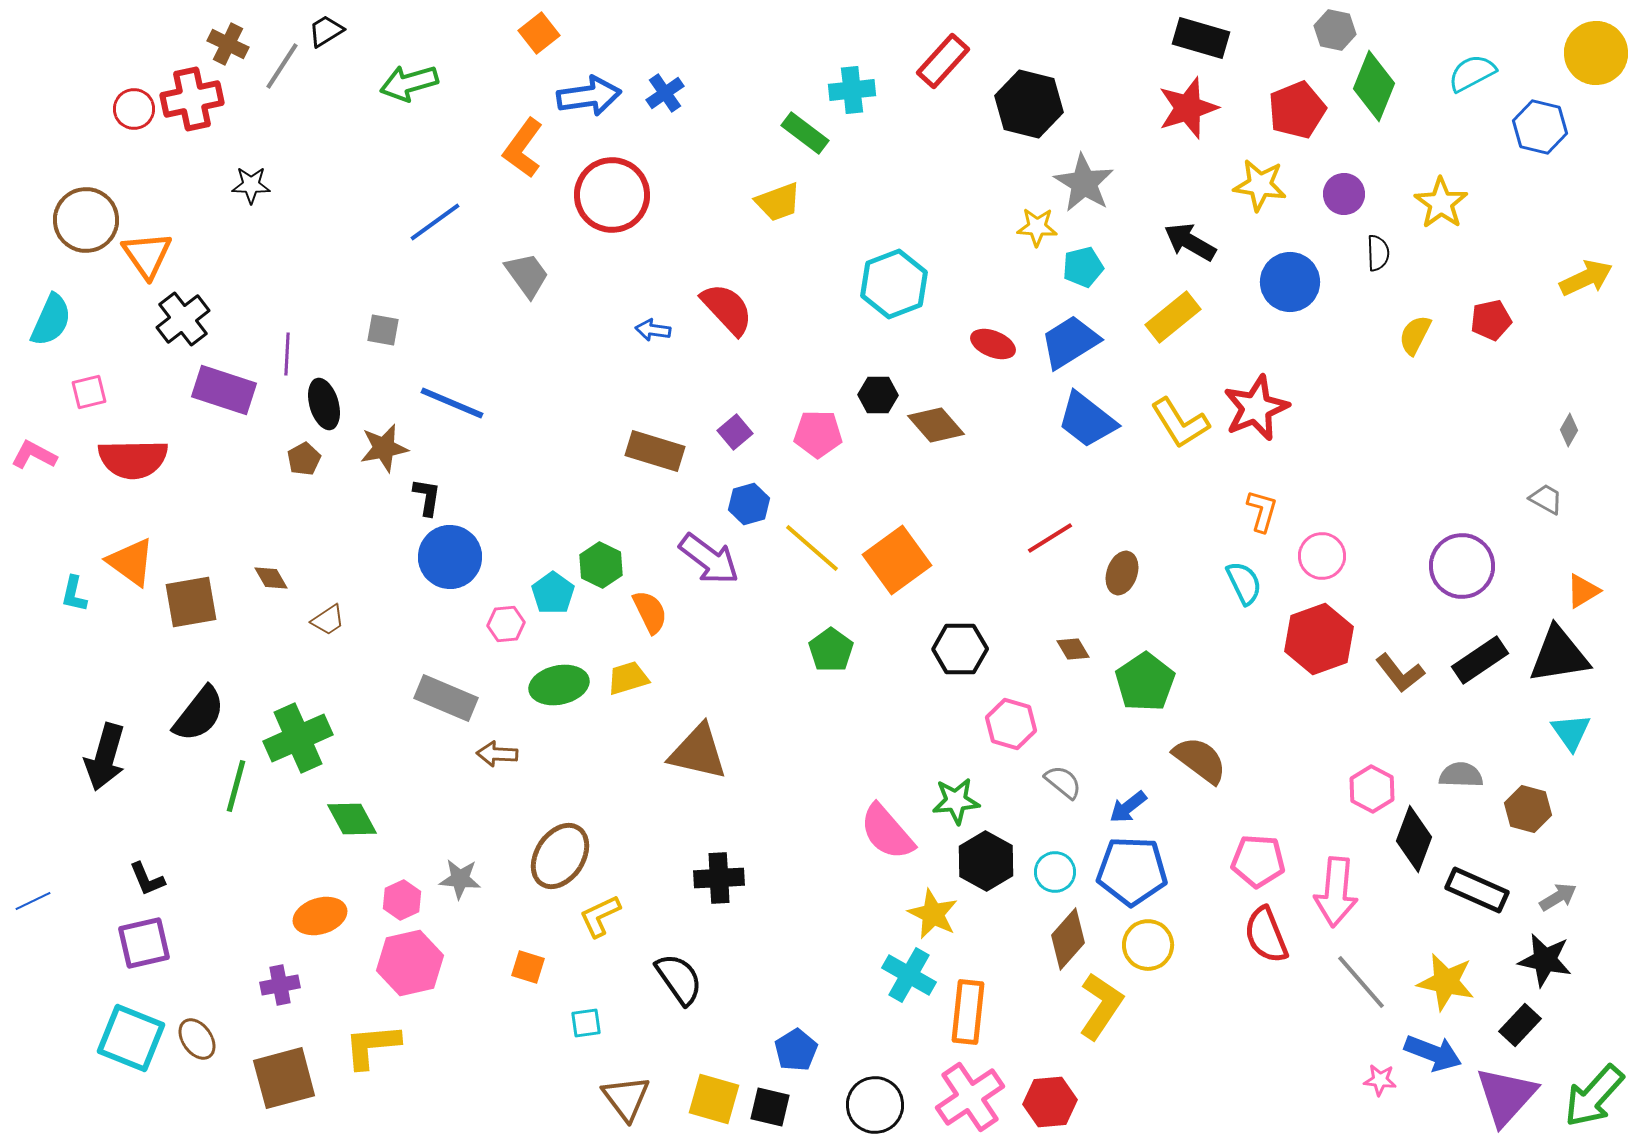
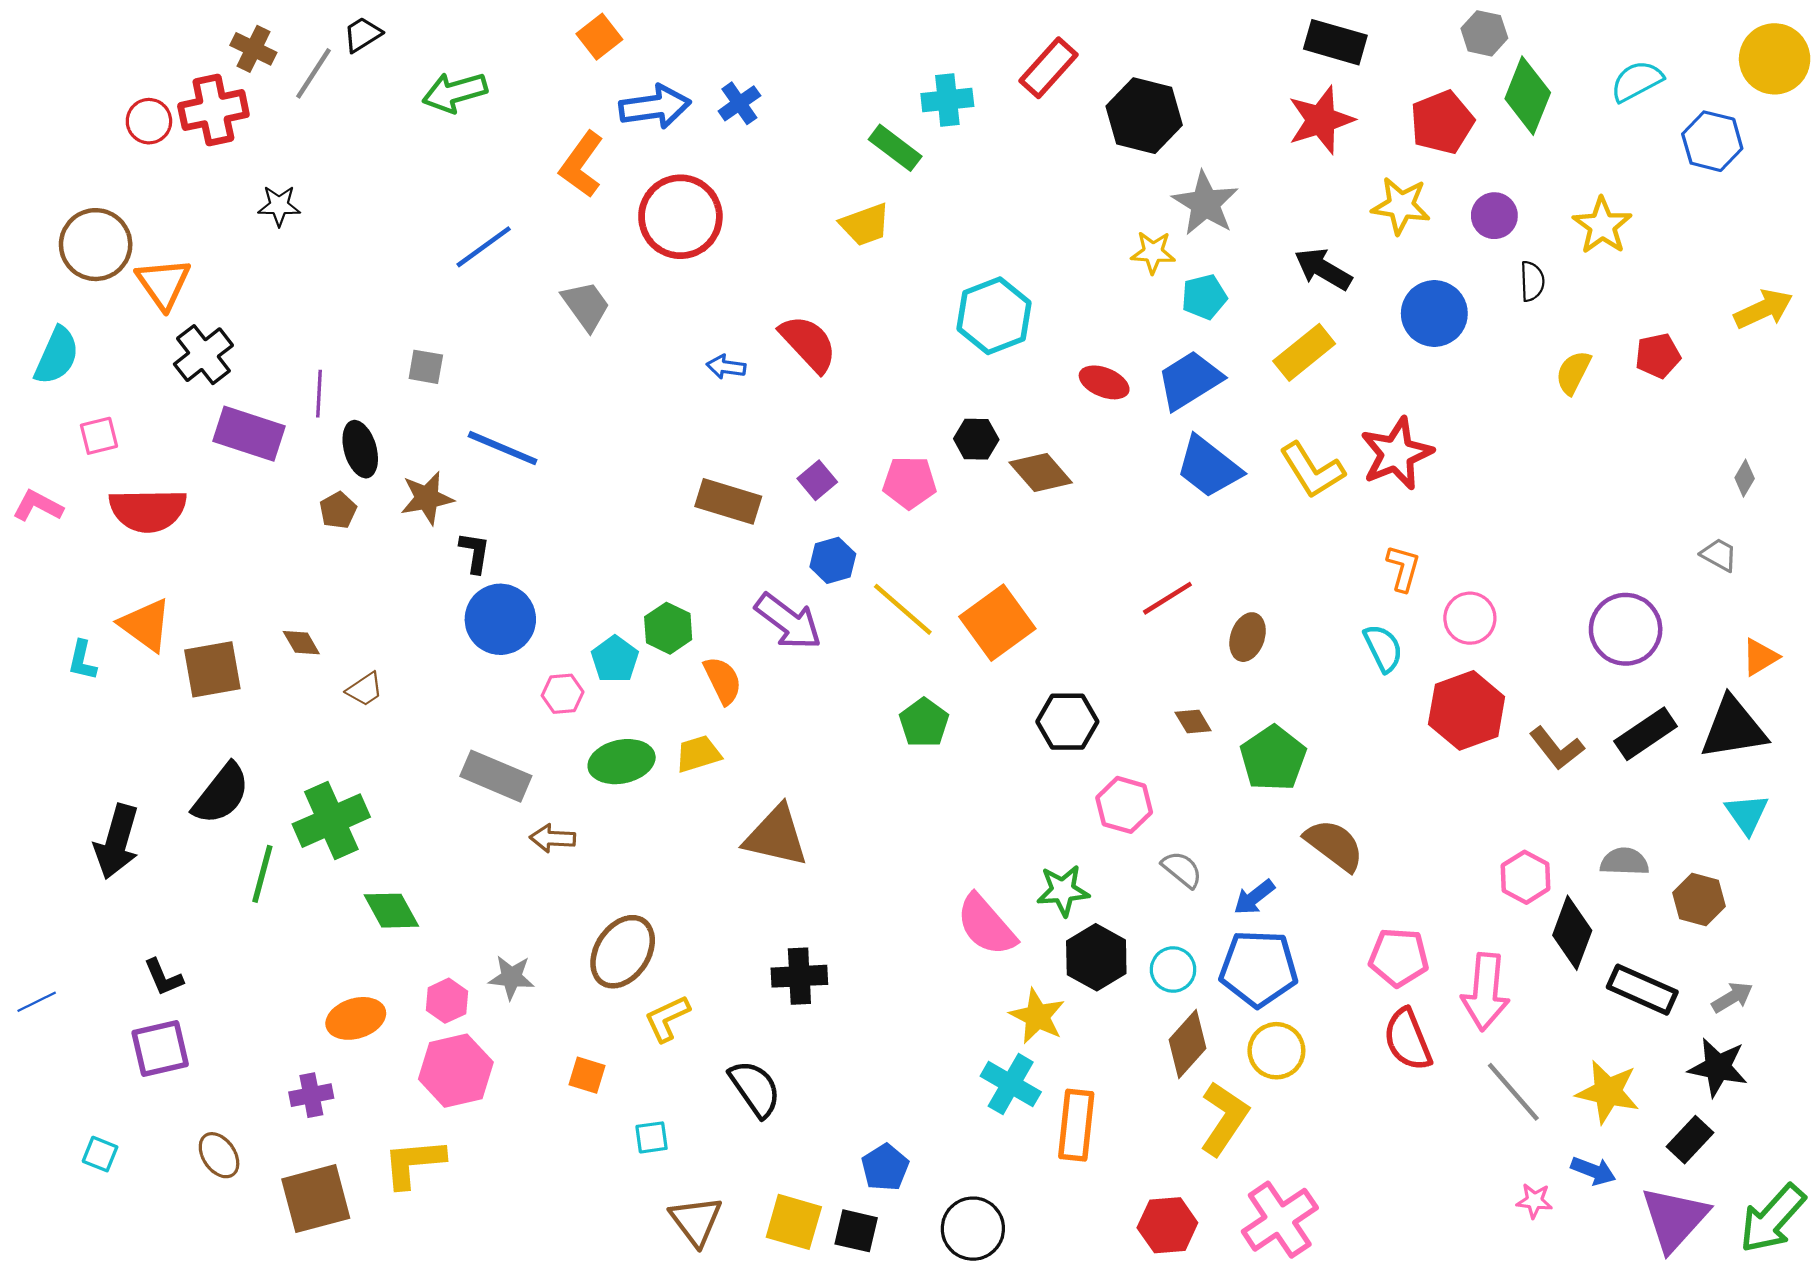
cyan square: (131, 1038) -> (100, 1154), moved, size x0.5
blue arrow: (1433, 1053) -> (1593, 1171), size x0.7
pink cross: (970, 1097) -> (1280, 1220), moved

